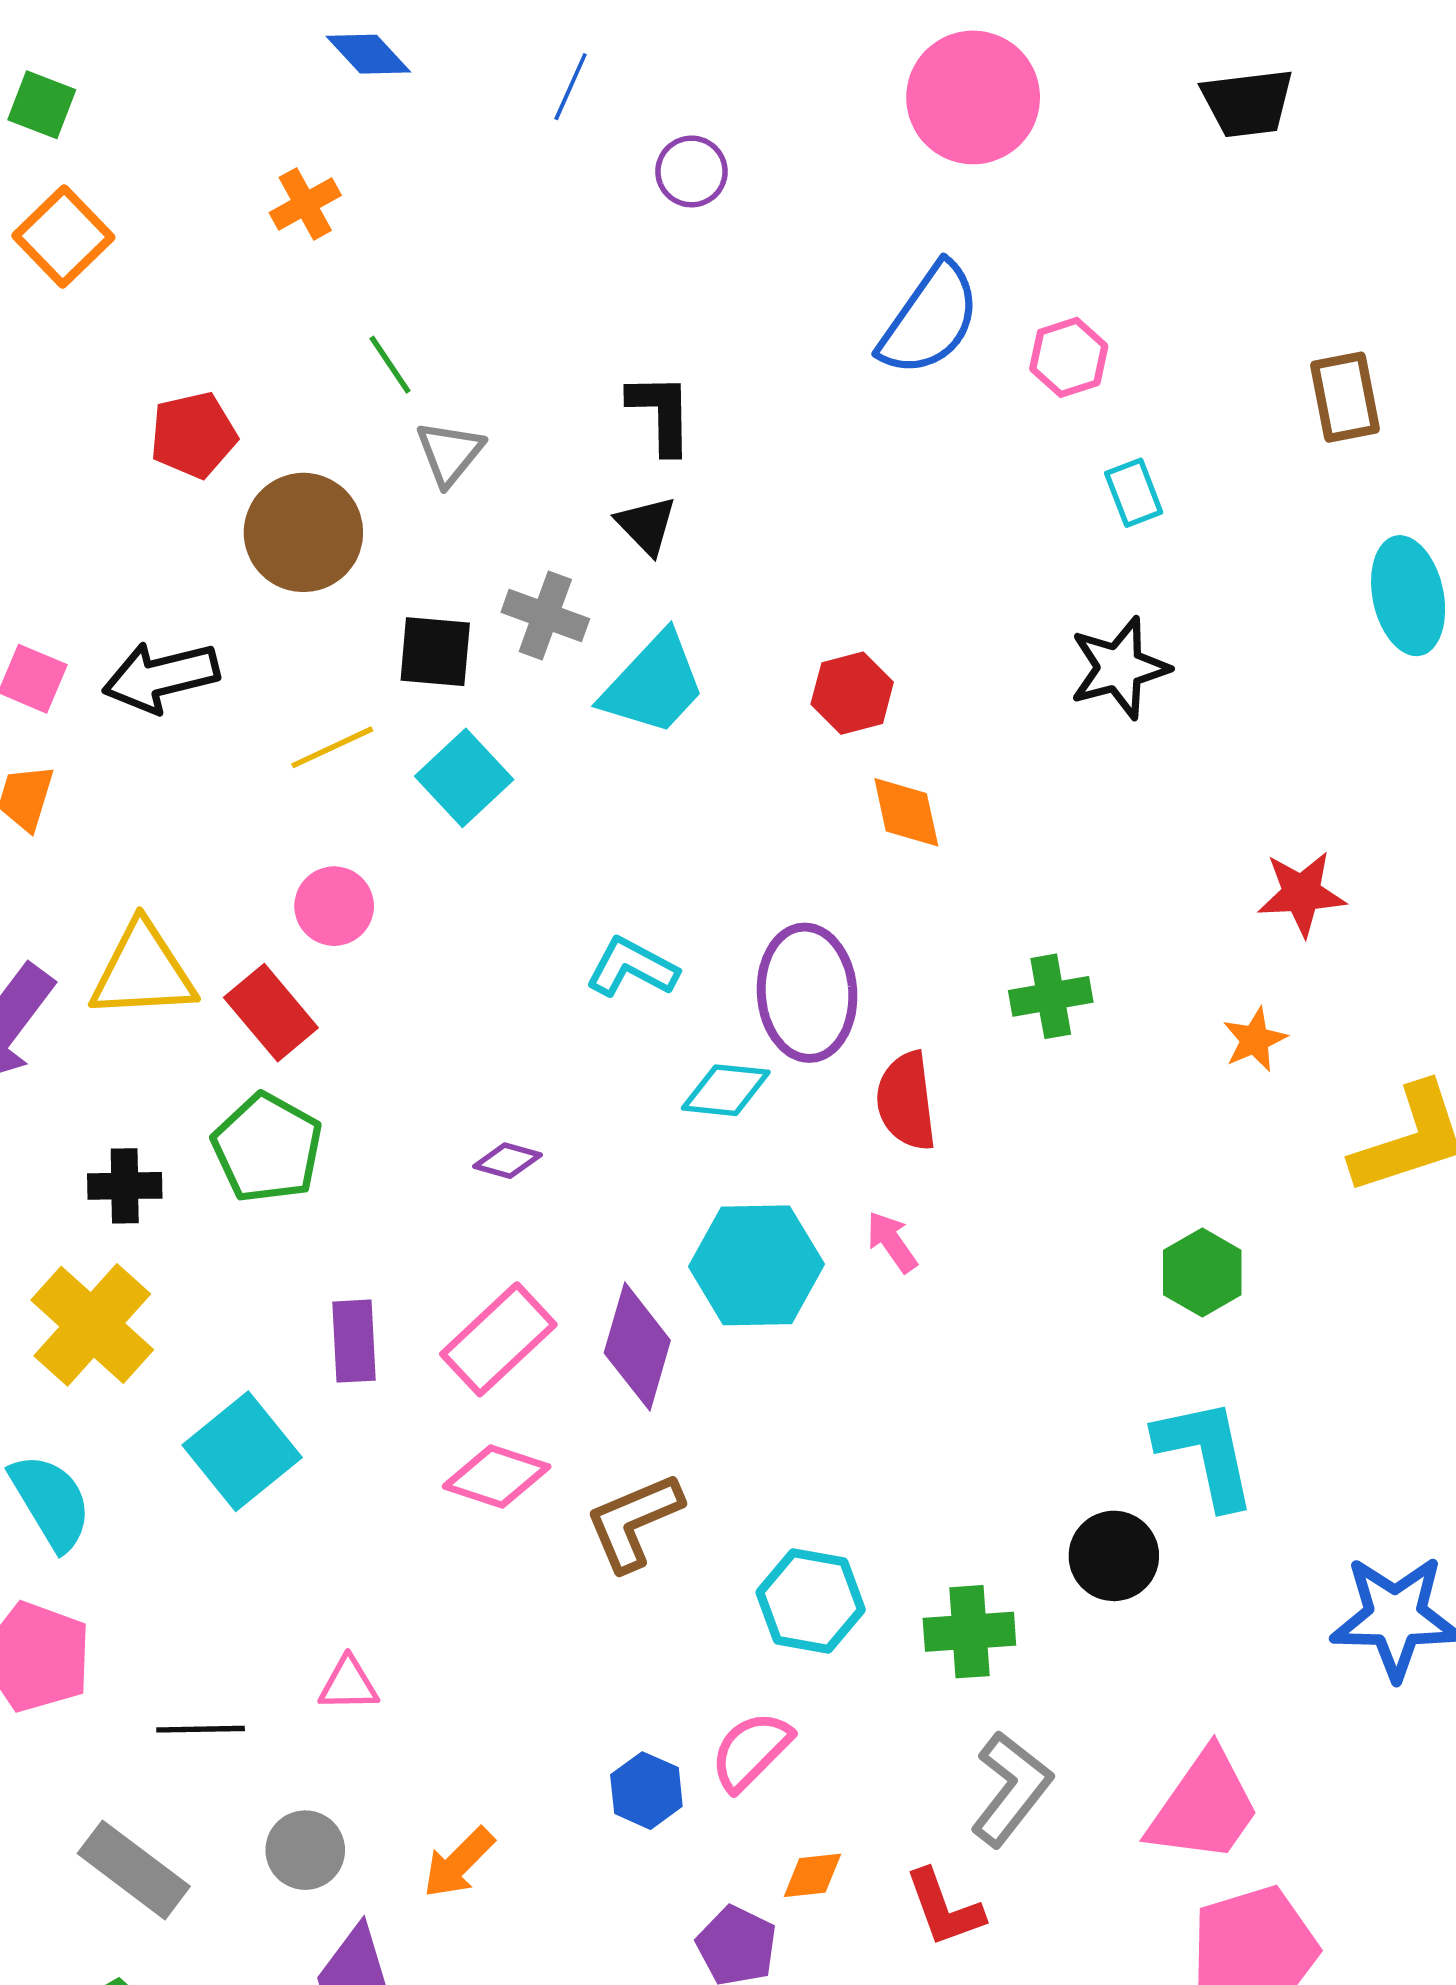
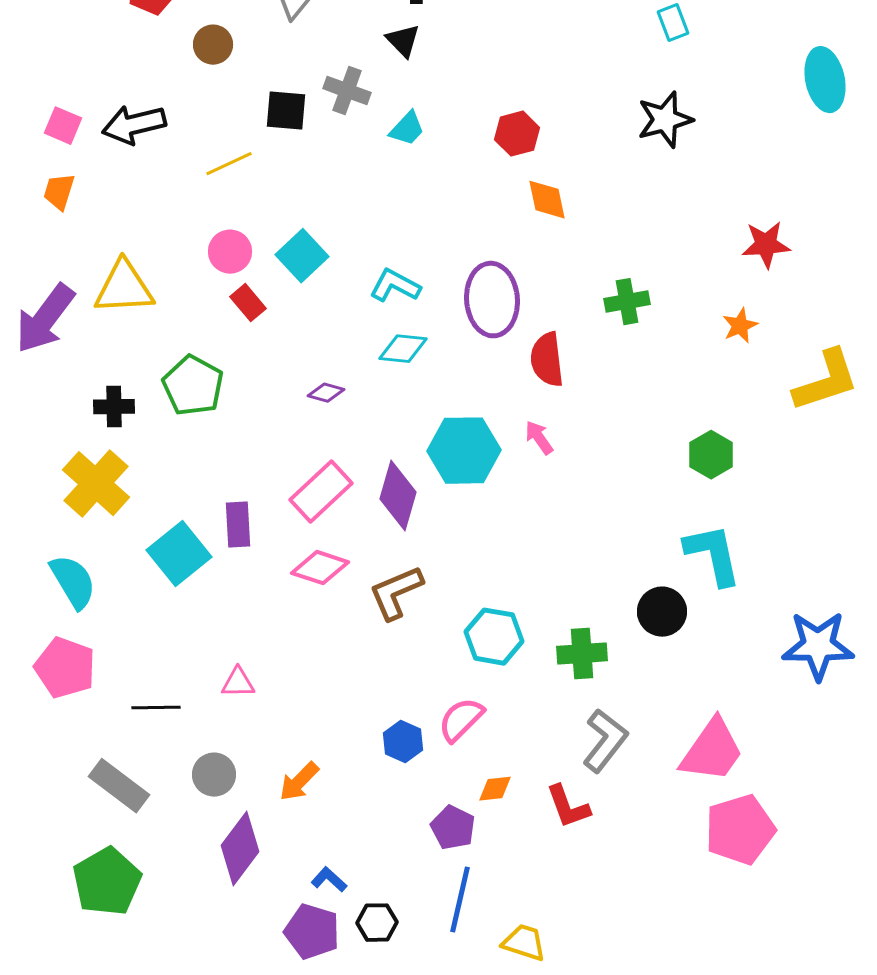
brown circle: (303, 532) -> (213, 45), size x0.6
cyan trapezoid: (654, 684) -> (407, 129), size x0.6
cyan square: (464, 778) -> (302, 256), moved
red rectangle: (271, 1013) -> (248, 303), moved, size x0.7
cyan diamond: (726, 1090) -> (403, 349), moved
purple rectangle: (354, 1341) -> (238, 525), moved

